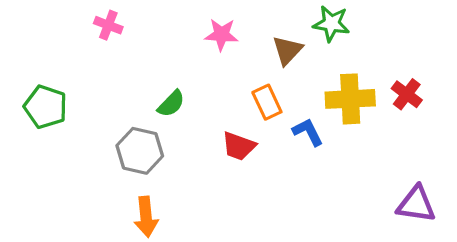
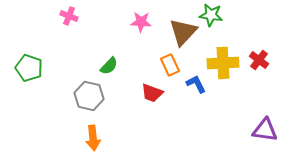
brown triangle: (287, 50) -> (183, 32), size x1.4

